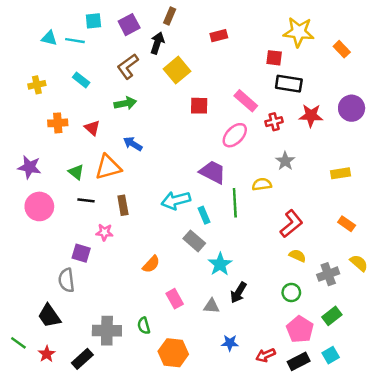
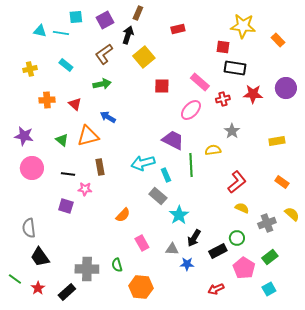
black line: (86, 200) -> (68, 174), moved
gray semicircle: (66, 280) -> (29, 228), moved
blue star: (230, 343) -> (187, 264), moved
black rectangle: (299, 361) -> (218, 251), moved

